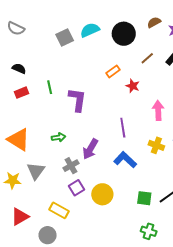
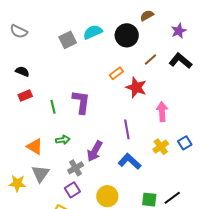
brown semicircle: (154, 22) -> (147, 16), moved
red star: (133, 86) -> (136, 87), size x1.5
green line: (50, 87) -> (53, 107), moved
orange triangle: (18, 140) -> (35, 147), moved, size x0.7
yellow cross: (156, 145) -> (161, 147), turned 35
purple square: (77, 188) -> (72, 190), moved

